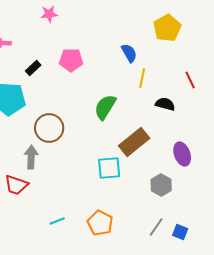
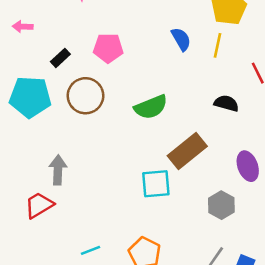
yellow line: (142, 78) -> (218, 45), moved
green semicircle: (105, 107) -> (151, 107), turned -144
brown circle: (49, 128) -> (86, 96), moved
red trapezoid: (16, 185) -> (39, 205), turned 130

